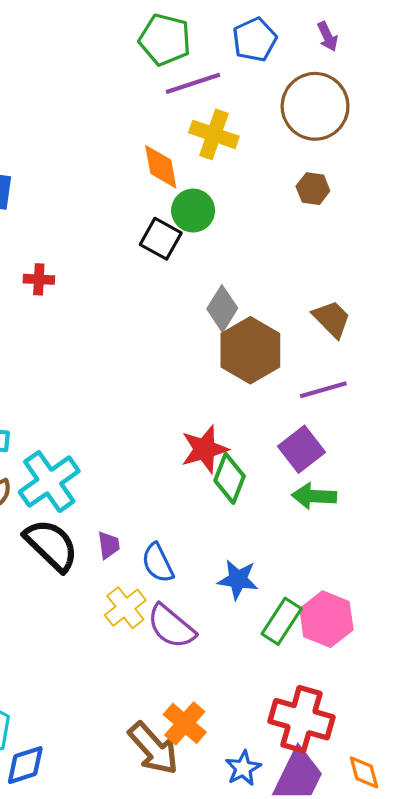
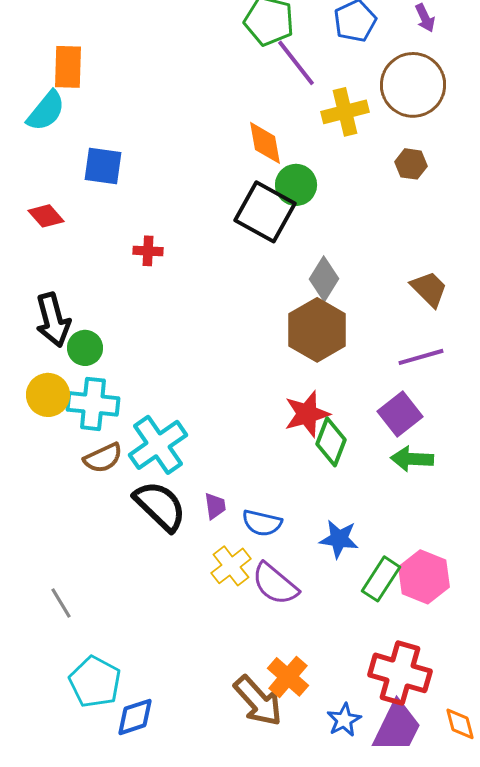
purple line: (193, 83) -> (296, 63), turned 70
yellow cross: (214, 134) -> (345, 112), moved, turned -33
black square: (161, 239) -> (265, 212), size x1.5
brown hexagon: (250, 350) -> (317, 330), moved
blue semicircle: (158, 563) -> (262, 523), turned -51

